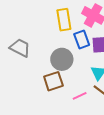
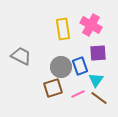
blue rectangle: (82, 39) -> (80, 66), moved
pink line: (80, 96) -> (78, 94), moved

